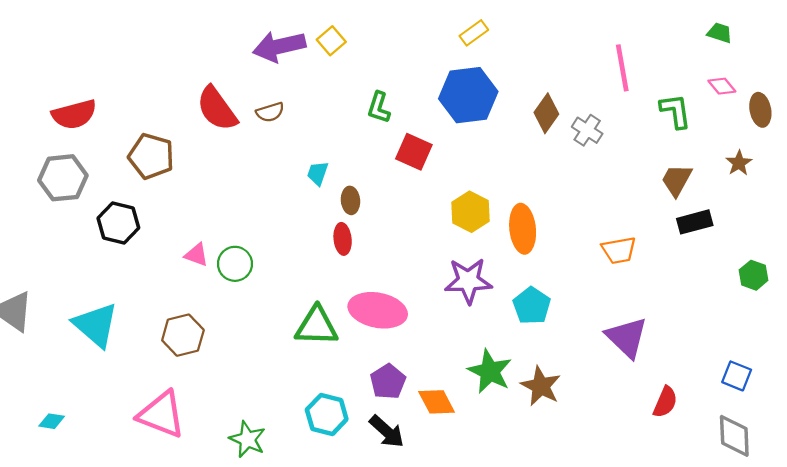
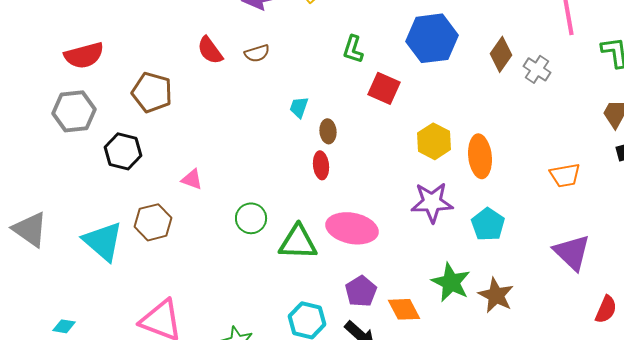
red semicircle: (217, 109) -> (210, 50), size x0.7
green circle: (235, 264) -> (251, 218), moved
brown hexagon: (183, 335) -> (153, 222), moved

